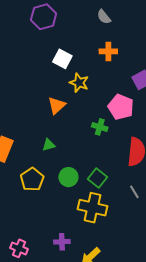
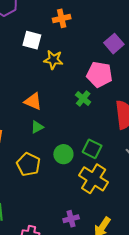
orange cross: (108, 51) -> (62, 18), moved
orange triangle: (57, 106) -> (33, 101), moved, turned -42
green cross: (100, 127) -> (83, 99), turned 35
yellow cross: (92, 208) -> (94, 179), turned 32

